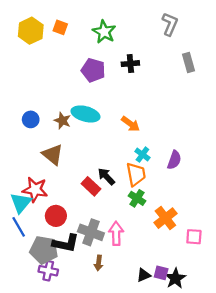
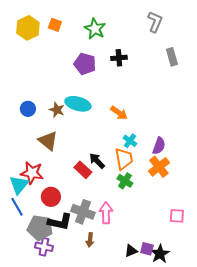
orange cross: (165, 218) -> (159, 167), moved

